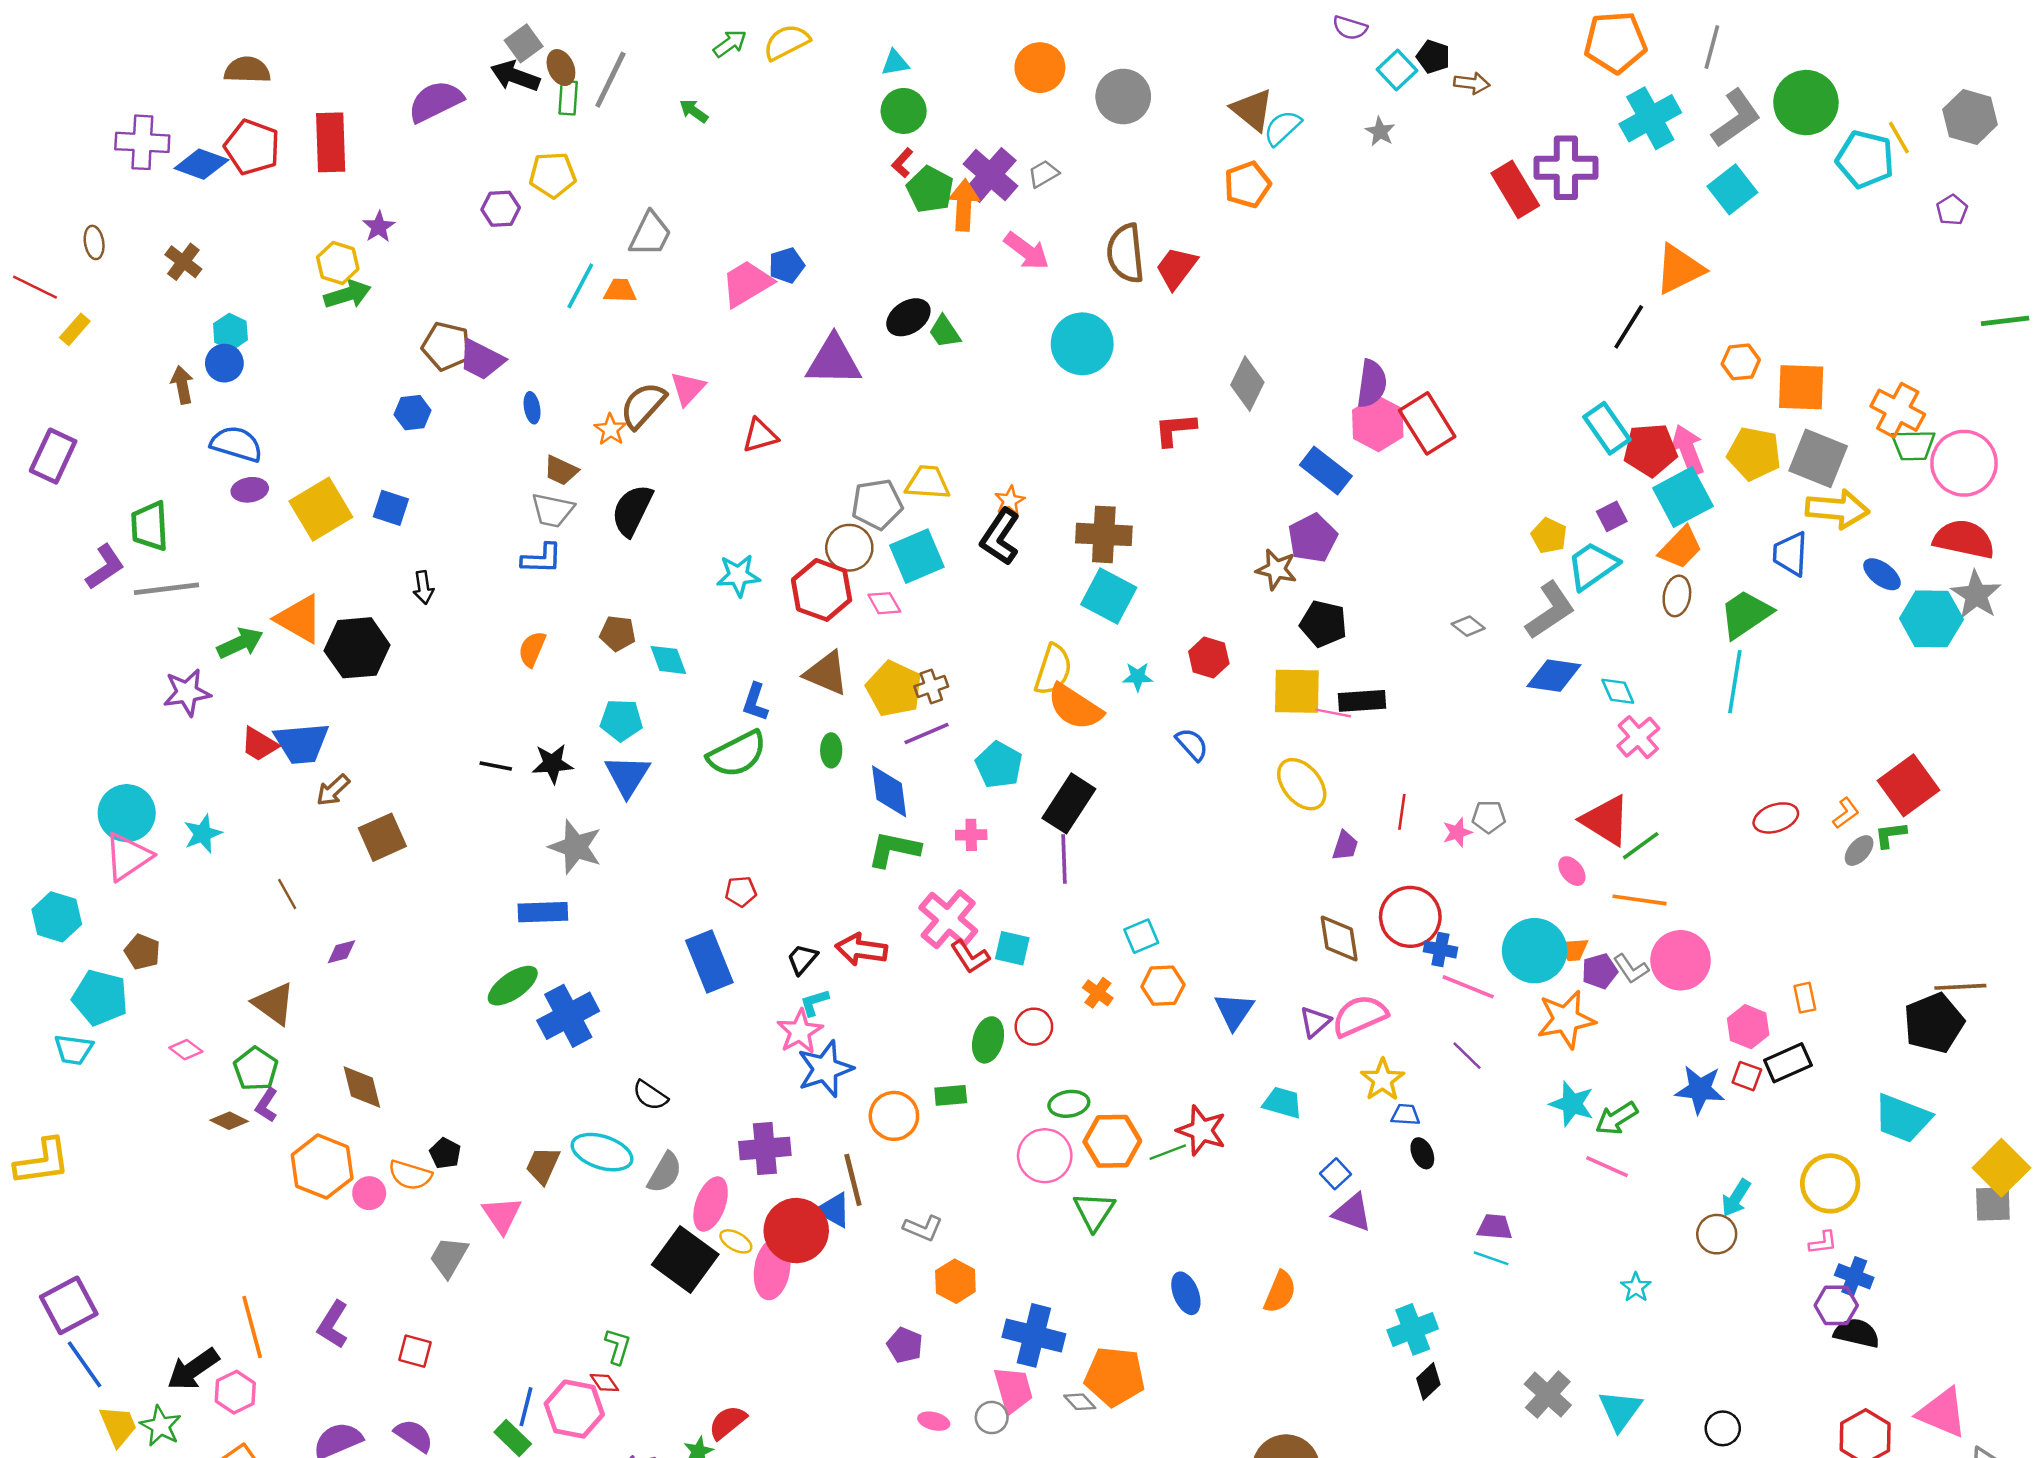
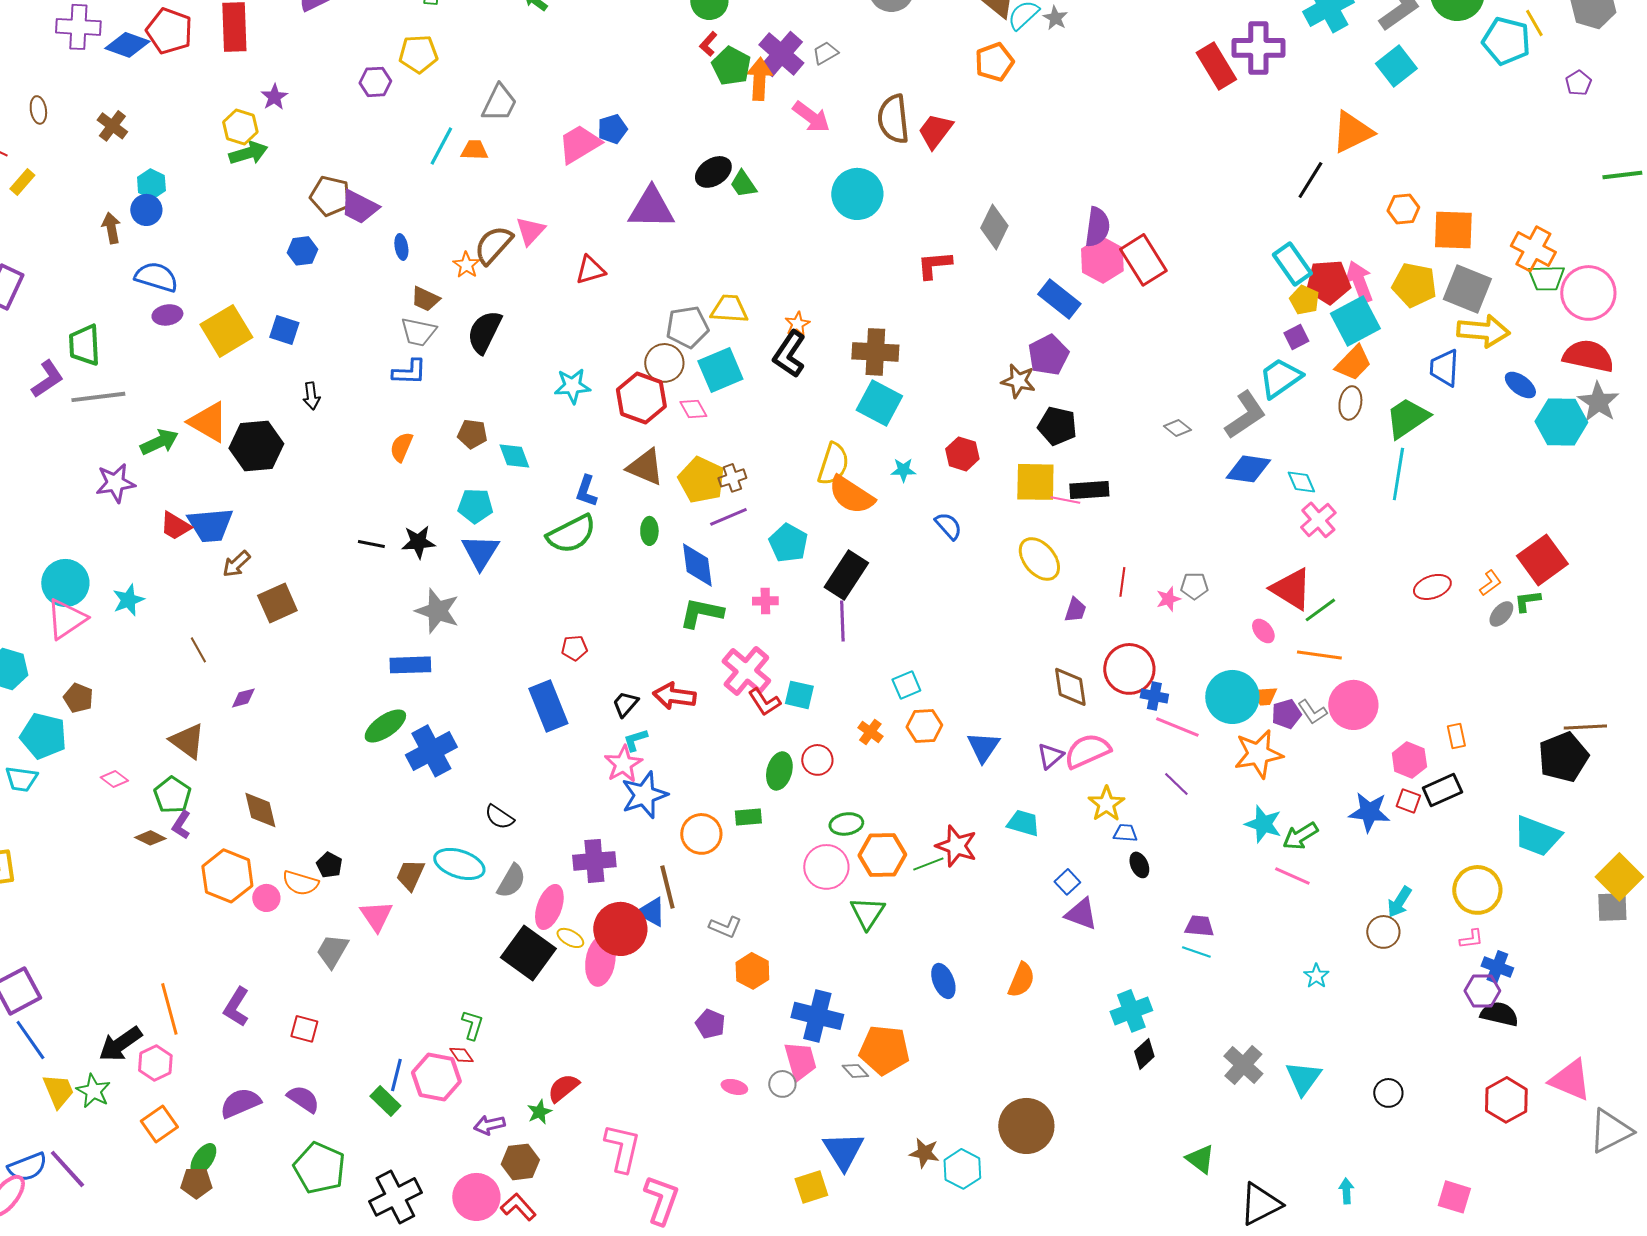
gray star: (1380, 131) -> (1055, 18), moved
yellow pentagon: (1549, 536) -> (1304, 300), moved

